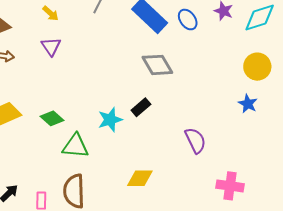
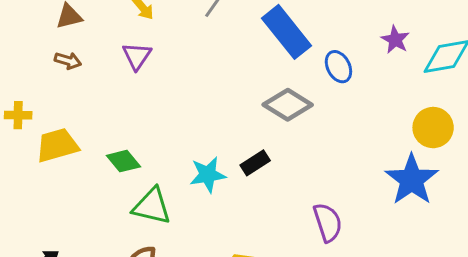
blue ellipse: (188, 20) -> (338, 67), moved
gray diamond: (157, 65) -> (288, 105), turned -36
blue star: (248, 104) -> (412, 180), size x1.8

